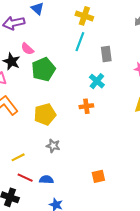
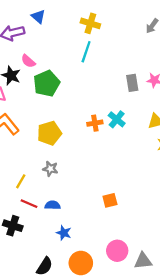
gray rectangle: (106, 54) -> (132, 83), moved
cyan cross: (97, 81) -> (117, 119), moved
gray star: (53, 146) -> (50, 169), moved
yellow line: (18, 157) -> (21, 181), turned -32

